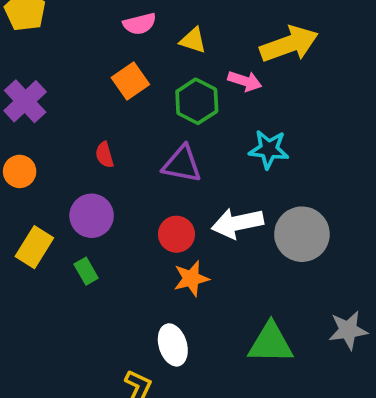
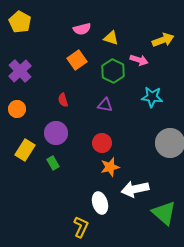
yellow arrow: (289, 44) -> (163, 40), size x0.7
purple triangle: (182, 164) -> (105, 105), size x0.7
white arrow: (237, 223) -> (135, 189), moved
green triangle: (271, 343) -> (164, 213), moved, turned 40

